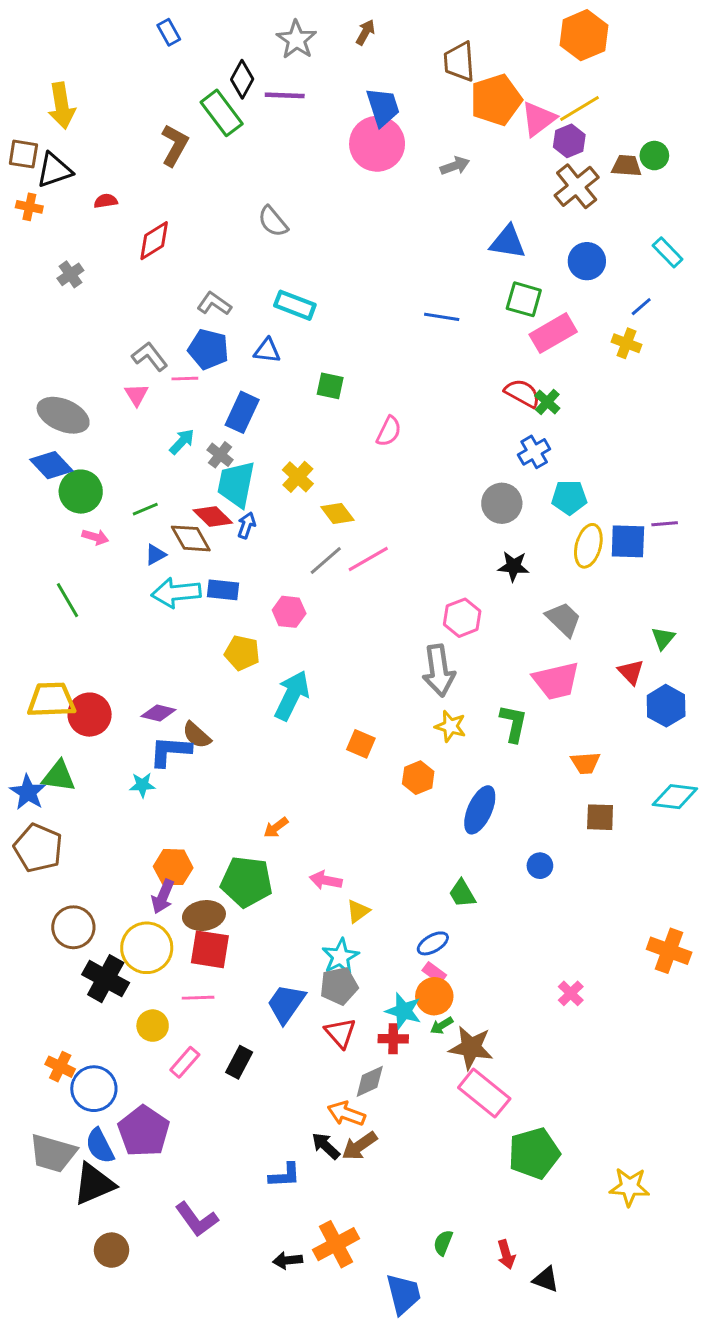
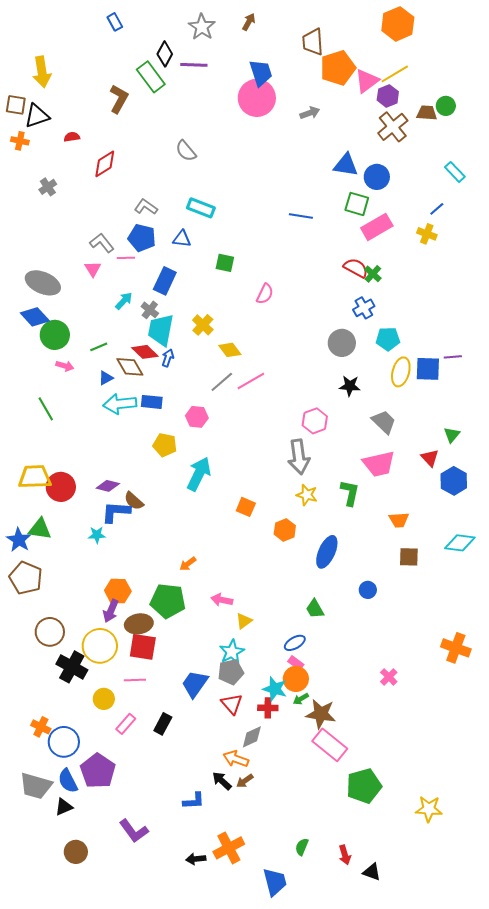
blue circle: (587, 261) -> (377, 177), moved
brown arrow: (359, 1146) -> (245, 781), size x0.7
black triangle: (94, 1184) -> (64, 807), size x0.6

